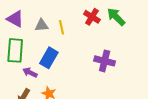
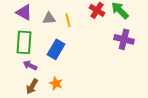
purple cross: (105, 61) -> (124, 39), moved
purple arrow: (30, 73) -> (30, 65), moved

